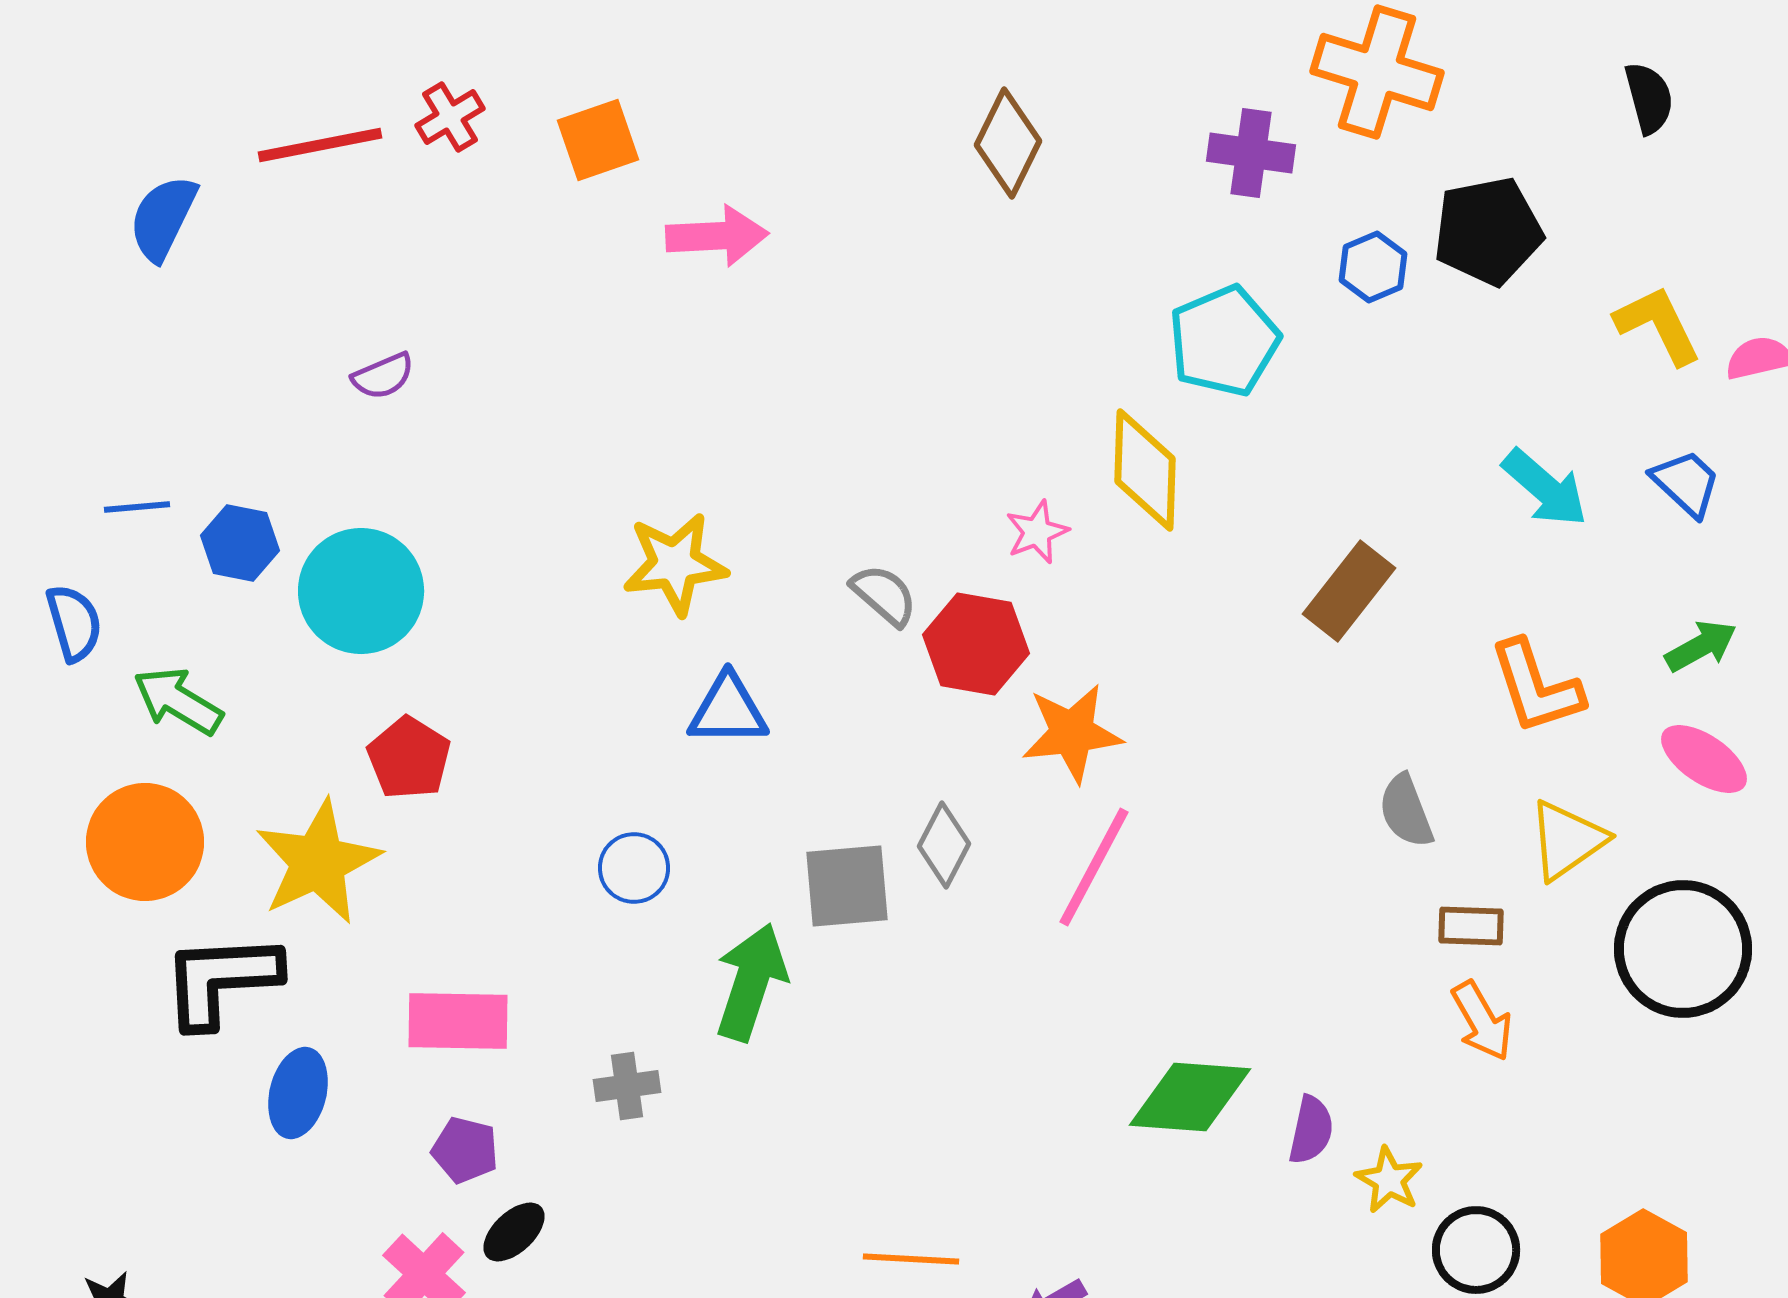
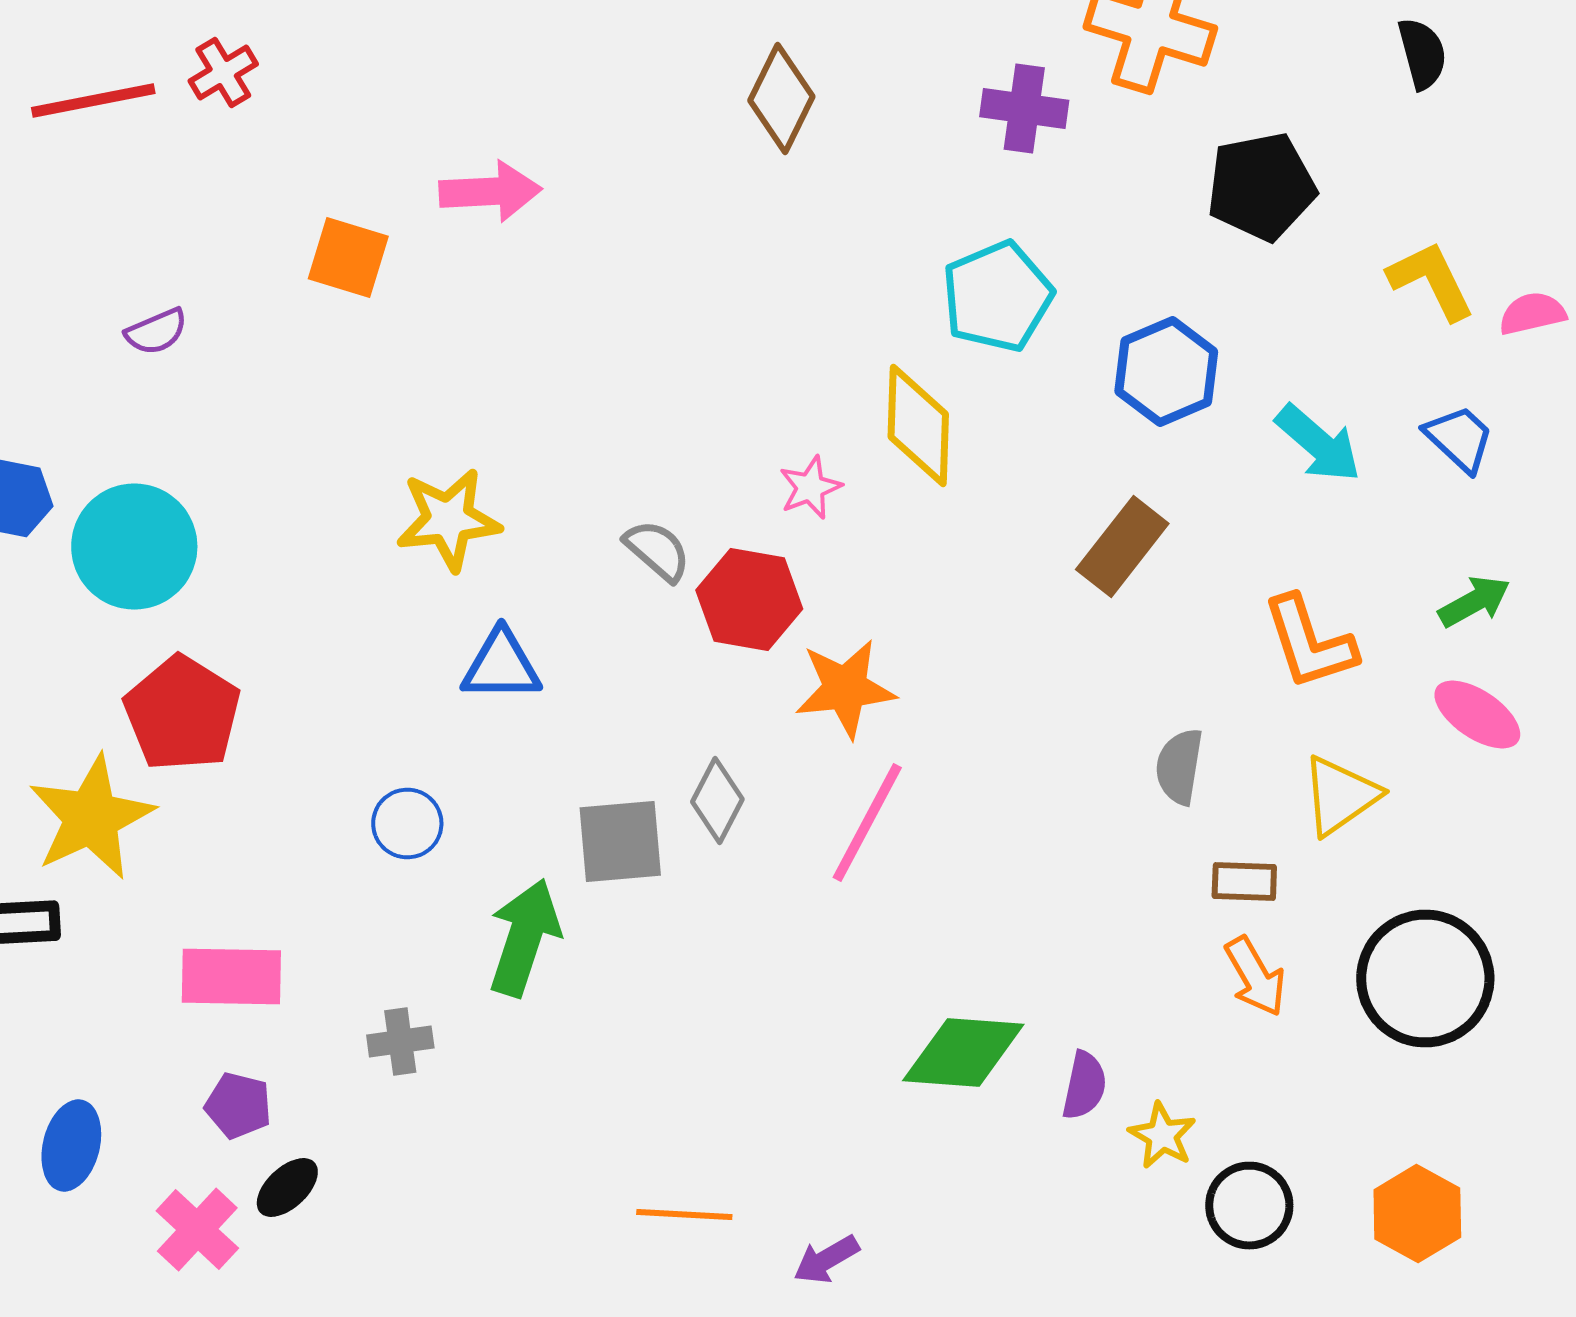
orange square: (598, 140) -> (348, 258), moved, turned 36
blue hexagon: (1373, 267) -> (1166, 372), moved, size x1.5
red pentagon: (409, 758) -> (182, 714), size x1.4
gray semicircle: (1406, 811) -> (1179, 766), turned 30
black circle: (1683, 949) -> (1425, 978), moved
blue ellipse: (298, 1093) -> (71, 1146), moved

